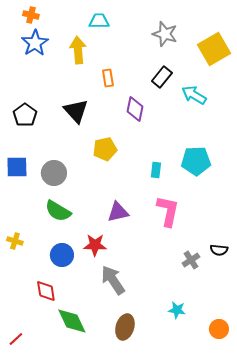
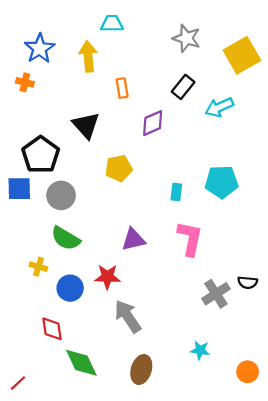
orange cross: (31, 15) -> (25, 82), moved
cyan arrow: (194, 95) -> (219, 107), turned -55
purple diamond: (135, 109) -> (153, 123), turned 55
black pentagon: (25, 115) -> (41, 155), moved, size x1.4
yellow cross: (15, 241) -> (38, 267), moved
gray cross: (191, 260) -> (216, 294), size x1.4

